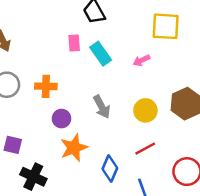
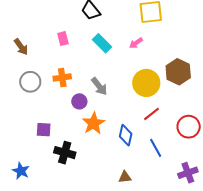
pink rectangle: (74, 43) -> (63, 39), moved
gray arrow: (102, 107) -> (99, 86), moved
yellow circle: (145, 110) -> (146, 83), size x1.4

